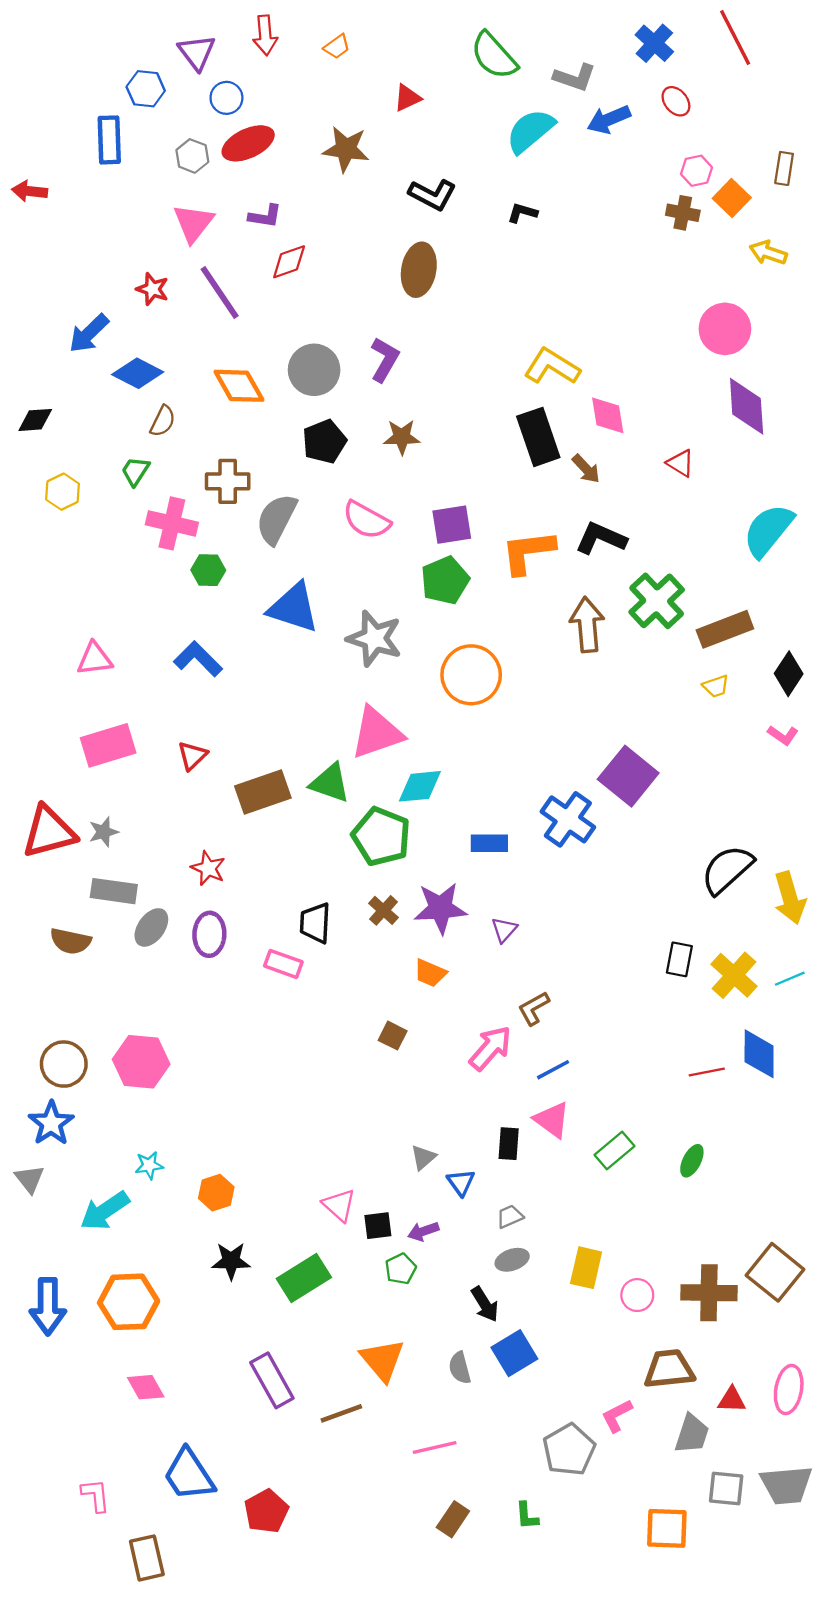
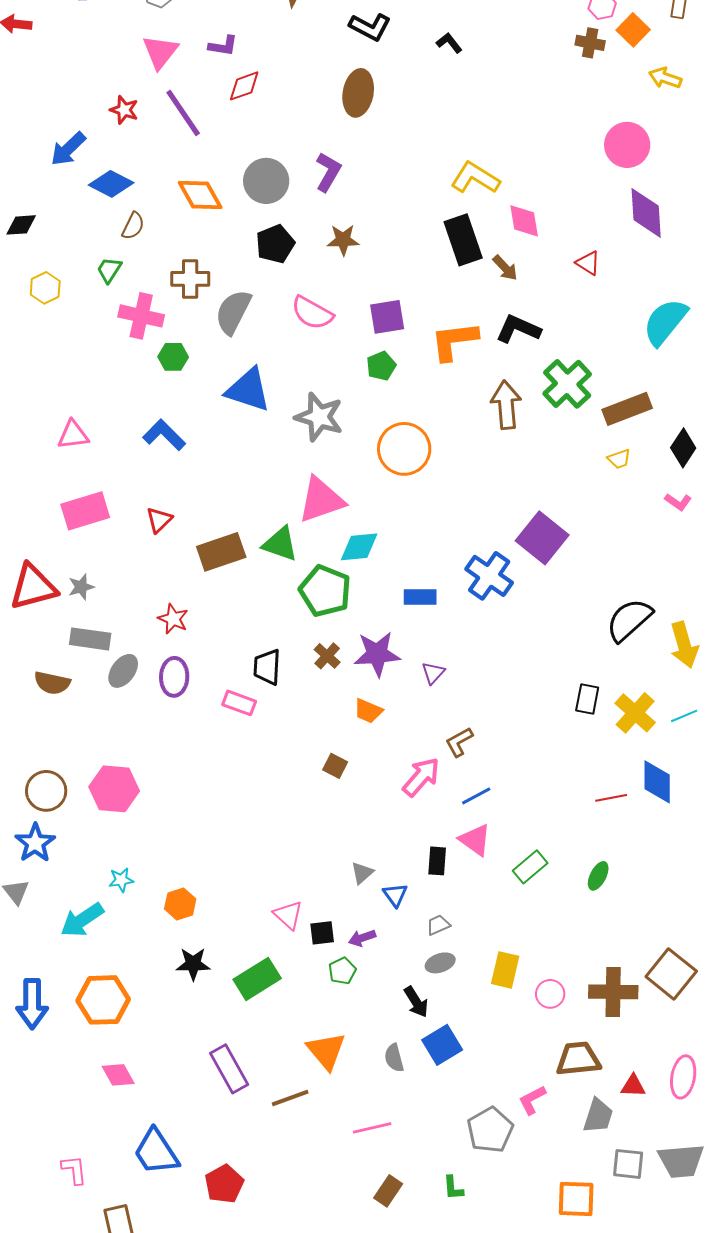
black L-shape: (522, 213) -> (449, 43), turned 36
green pentagon: (445, 580) -> (381, 366), size x0.7

